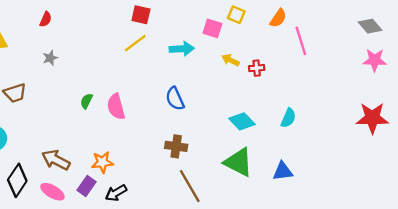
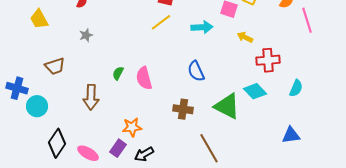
red cross: (257, 68) -> (268, 60), moved, size x1.6
brown cross: (176, 146) -> (183, 109), moved
brown arrow: (56, 160) -> (91, 97), moved, turned -115
green triangle: (238, 162) -> (227, 106), moved

